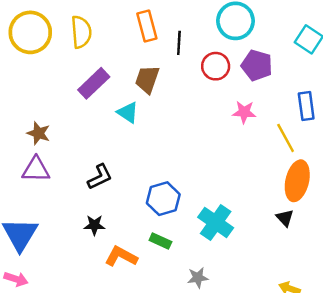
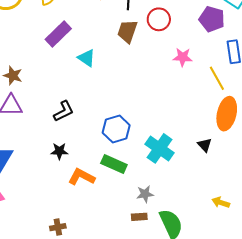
purple pentagon: (257, 65) -> (212, 19), moved
brown trapezoid: (147, 79) -> (127, 31), moved
black triangle: (285, 218) -> (205, 145), moved
green rectangle: (160, 241) -> (114, 164), size x1.4

